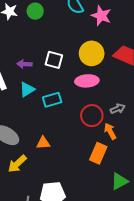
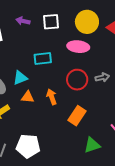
white square: (54, 60) -> (51, 22), turned -30
cyan triangle: (27, 89) -> (20, 78), moved
orange arrow: (110, 131) -> (52, 97), moved

